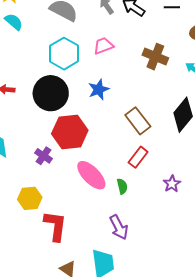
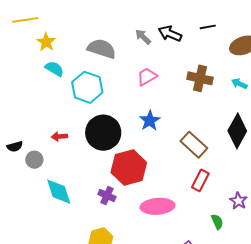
cyan hexagon: (64, 54) -> (87, 87), moved
pink ellipse: (91, 175) -> (158, 206), turned -40
green semicircle: (122, 186) -> (217, 222), moved

